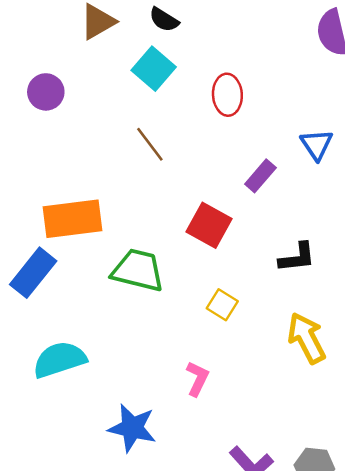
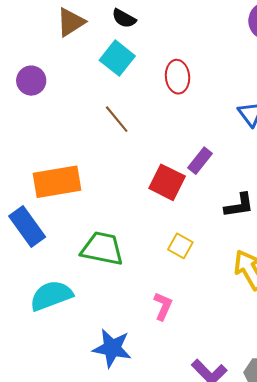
purple rectangle: (260, 176) -> (200, 161), moved
green trapezoid: (138, 270) -> (102, 249), moved
blue rectangle: (33, 273) -> (27, 226), turned -72

